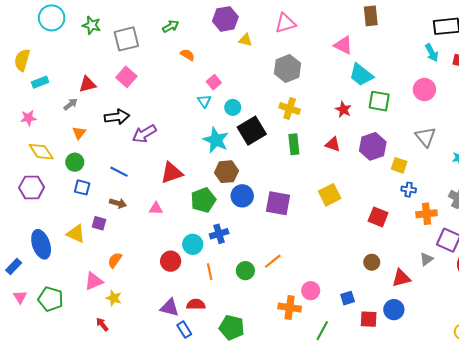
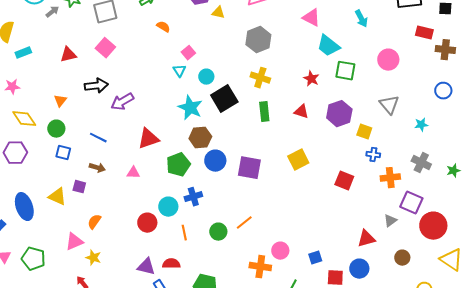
cyan arrow: (432, 53) -> (361, 19), moved
gray arrow: (71, 104) -> (52, 12), moved
brown circle: (372, 262) -> (402, 258), moved

